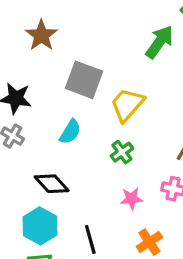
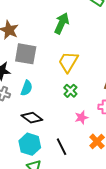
green arrow: (159, 42) -> (62, 23), moved
gray square: (84, 80) -> (26, 54), moved
cyan semicircle: (70, 132) -> (27, 88), moved

